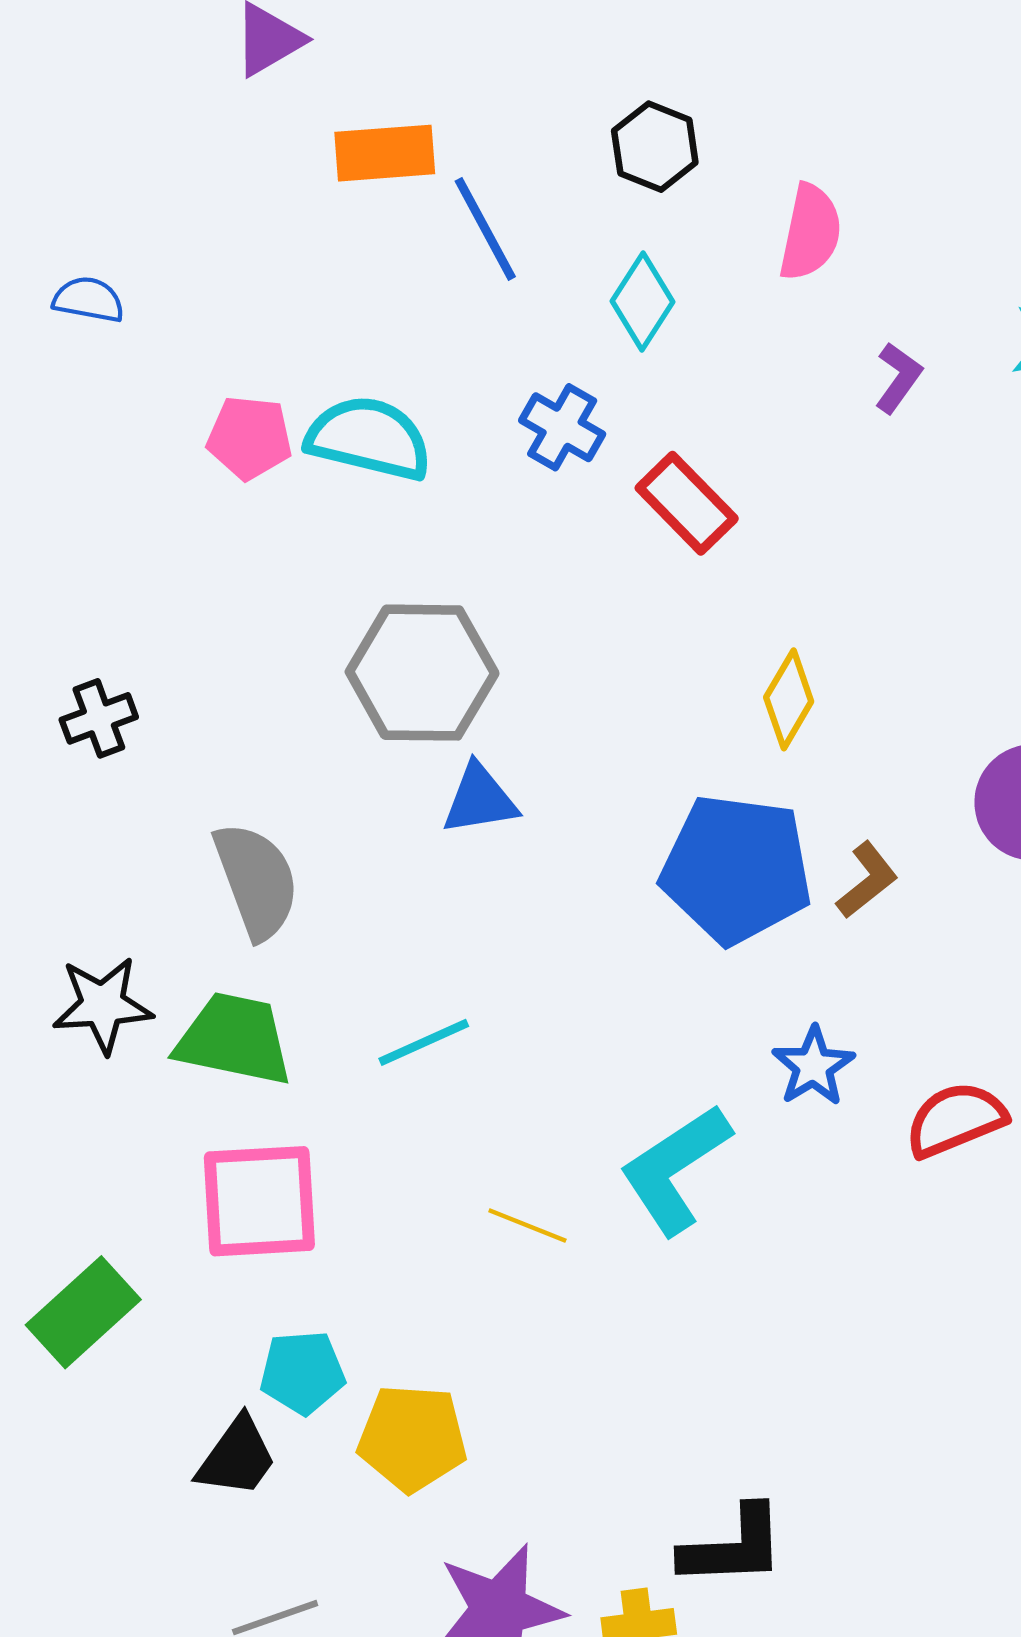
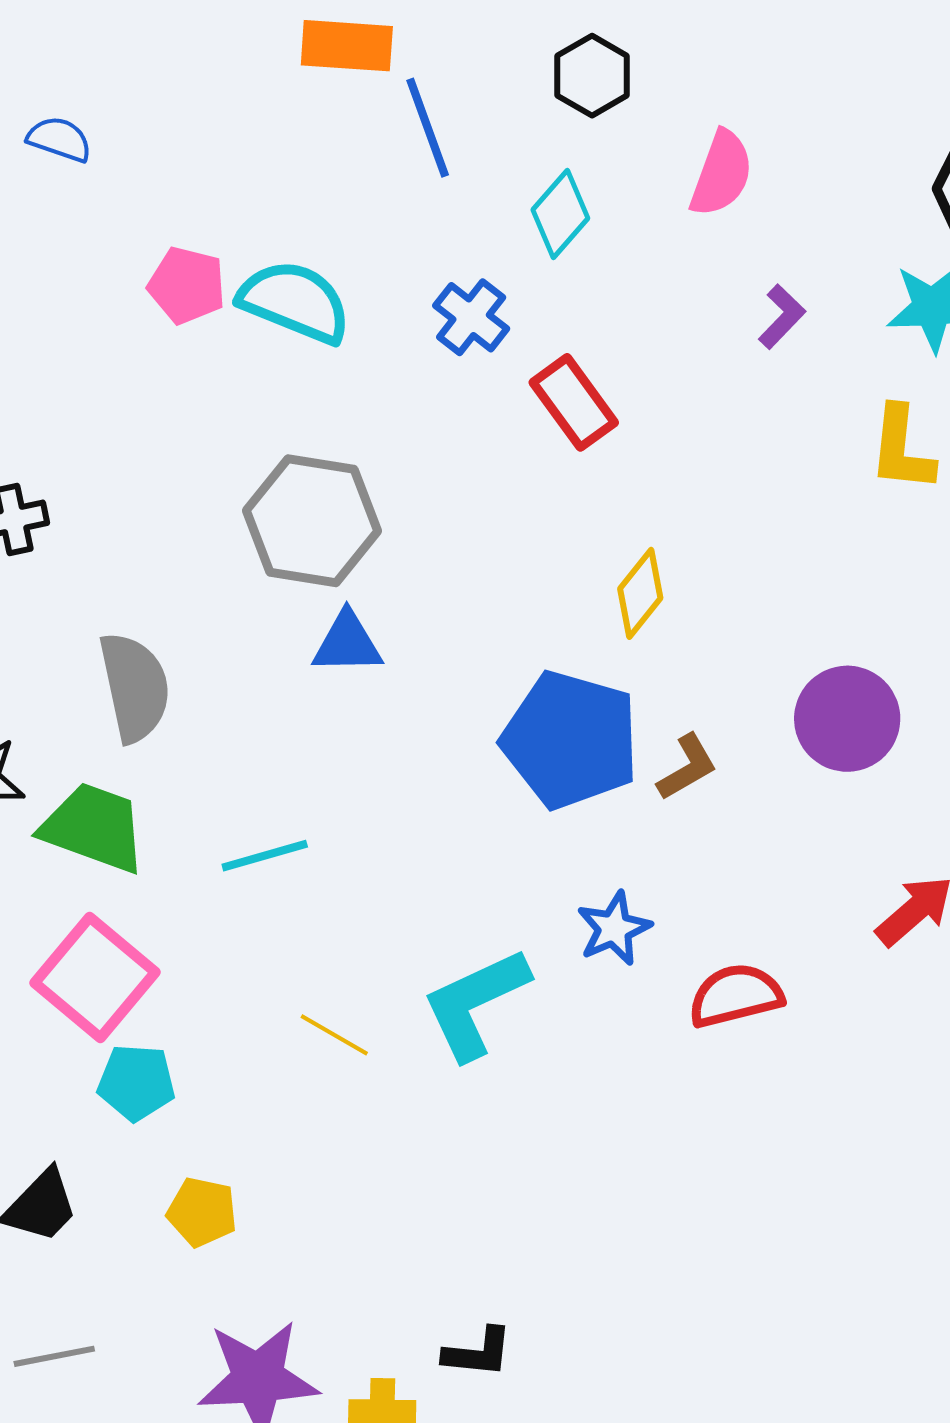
pink square: (259, 1201) -> (95, 978), turned 35
cyan pentagon: (302, 1372) -> (136, 1082), moved
yellow pentagon: (412, 1438) -> (202, 1212), size x0.7
black L-shape: (733, 1547) -> (478, 1353), size x0.7

